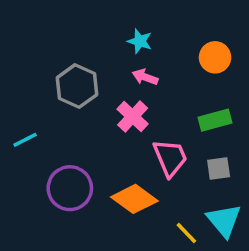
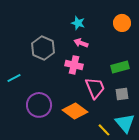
orange circle: (215, 57) -> (122, 23), moved
pink cross: (133, 117) -> (74, 65), turned -30

